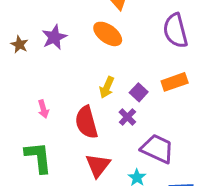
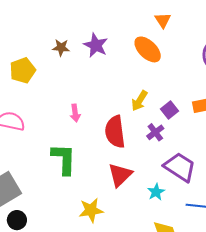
purple star: (54, 37) -> (96, 45), turned -30
brown star: (19, 44) -> (61, 48), turned -30

